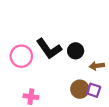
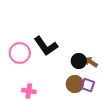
black circle: (76, 51) -> (79, 61), moved
brown arrow: (97, 66) -> (91, 62), turned 40

